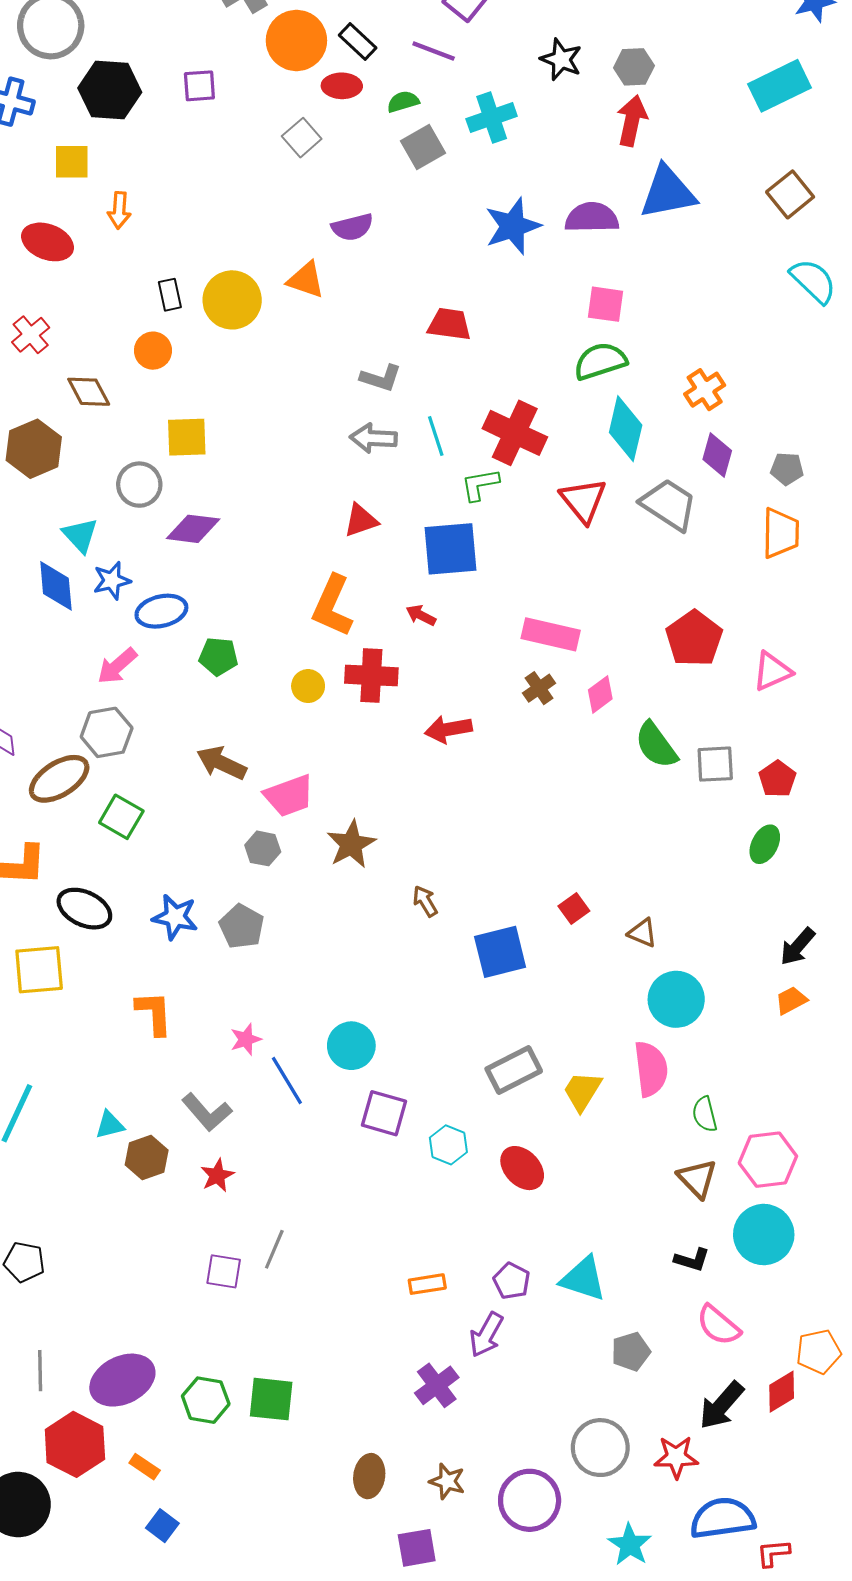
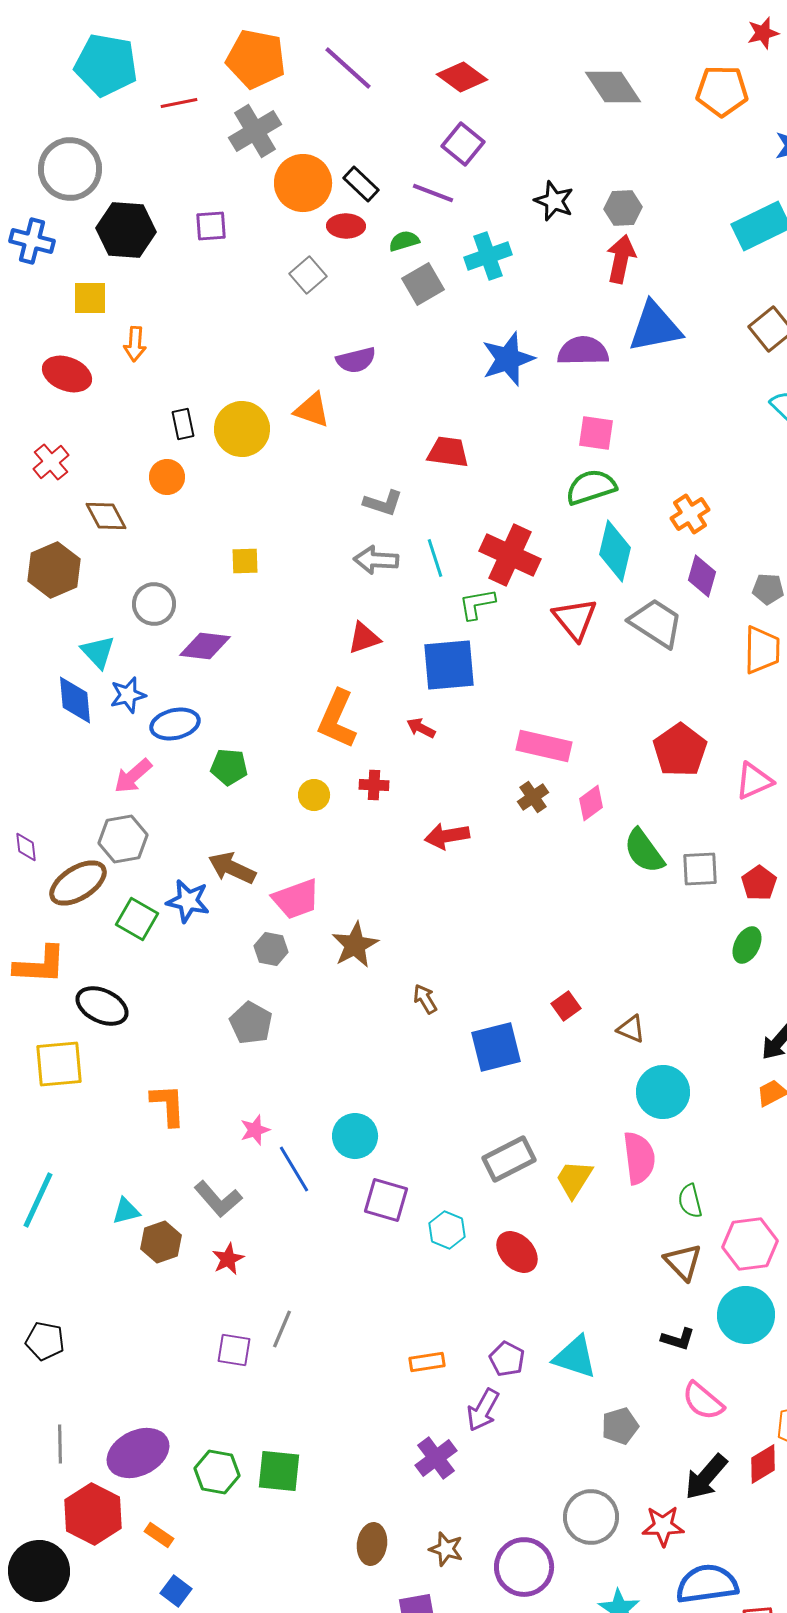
yellow square: (187, 437) -> (245, 561), moved, size x0.7
red cross: (371, 675) -> (374, 785), size x0.6
blue star: (175, 917) -> (188, 901), moved

